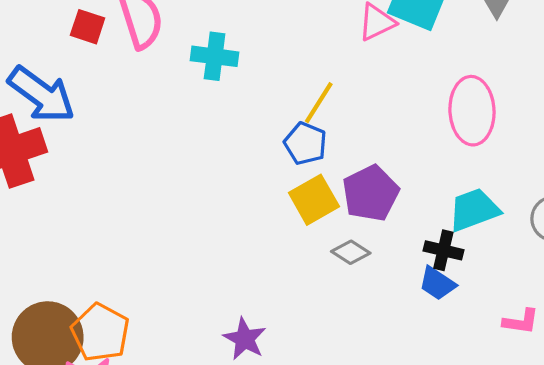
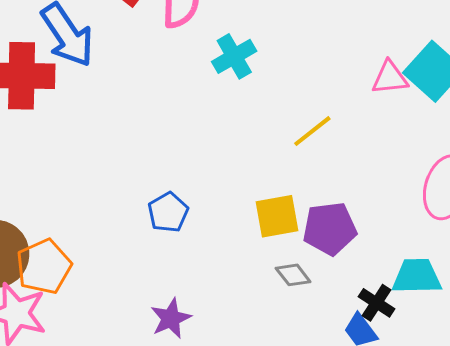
cyan cross: (215, 56) -> (234, 56), turned 33
blue pentagon: (305, 143) -> (168, 212), moved

